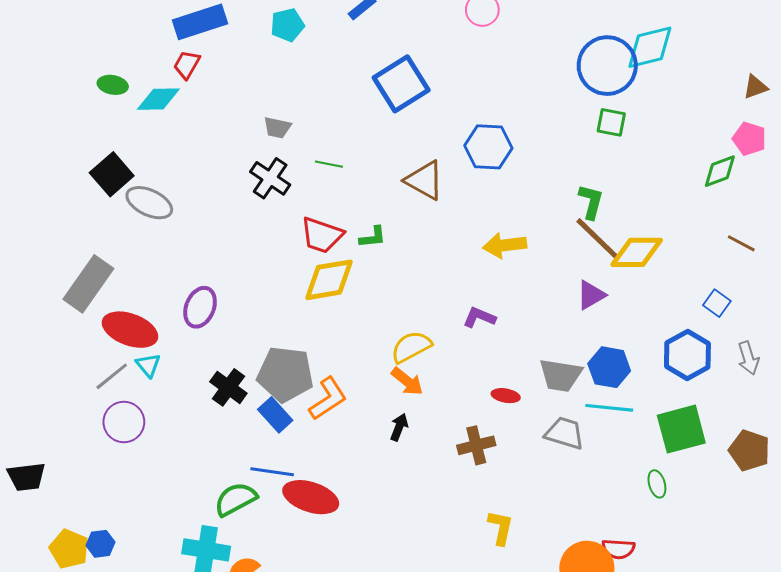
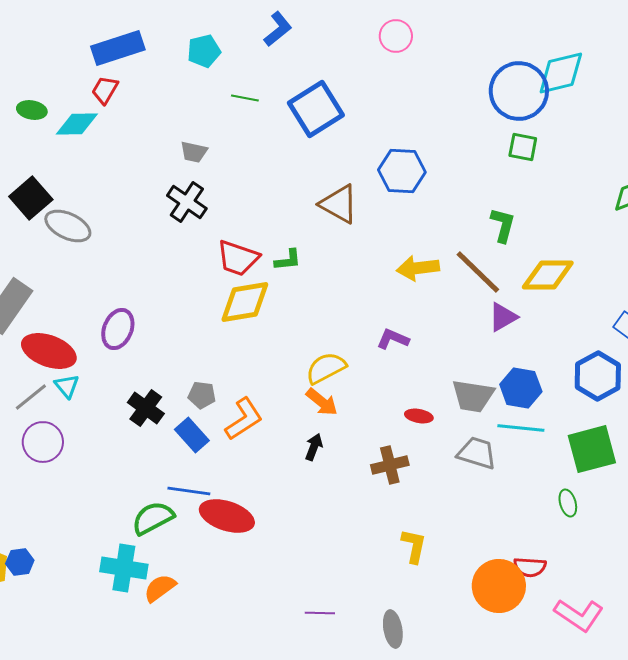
green line: (329, 164) -> (245, 98), moved
brown line: (598, 239) -> (478, 272), moved
gray pentagon: (285, 374) -> (202, 395), size x0.5

